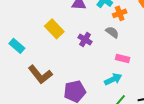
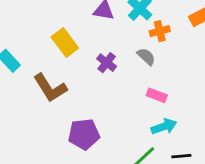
brown L-shape: (40, 74) -> (50, 88), moved
cyan arrow: (113, 79) -> (164, 126), moved

